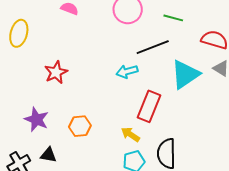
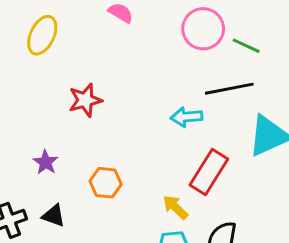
green line: (173, 18) -> (246, 46), moved
purple star: (36, 119) -> (46, 162), size x0.7

